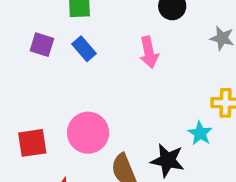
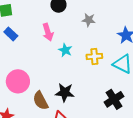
cyan star: (200, 133) -> (65, 50), moved

